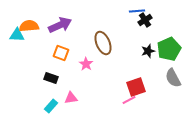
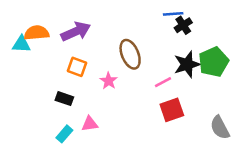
black star: (148, 51) -> (187, 64), size x1.5
gray semicircle: (173, 78) -> (220, 128), moved
pink line: (129, 100) -> (163, 82), moved

